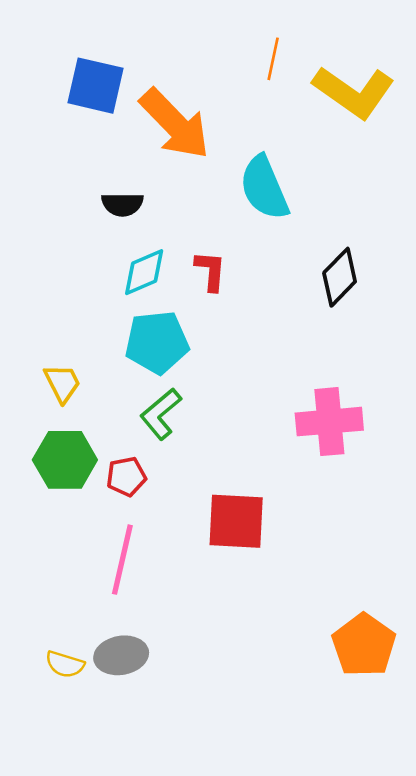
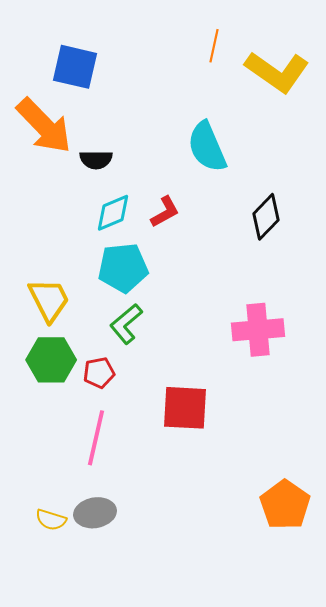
orange arrow: (175, 124) -> (44, 126), moved
red L-shape: (211, 271) -> (165, 212), turned 56
yellow trapezoid: (62, 383) -> (49, 300), size x1.4

